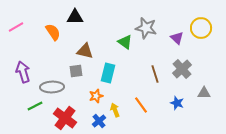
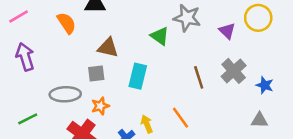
purple arrow: (23, 72) -> (25, 57), moved
gray triangle: (204, 93) -> (260, 120), moved
orange star: (96, 96) -> (100, 106), moved
blue star: (177, 103) -> (265, 85), moved
green line: (35, 106) -> (28, 119), moved

